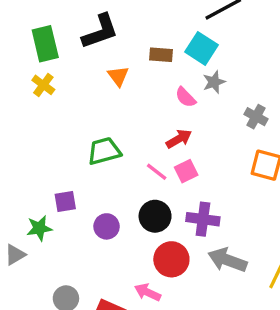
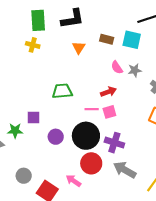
cyan square: (202, 48) -> (132, 40), turned -30
gray star: (214, 82) -> (135, 70), moved
yellow cross: (43, 85) -> (33, 45), turned -32
pink line: (157, 172) -> (92, 109), turned -48
black circle: (155, 216) -> (86, 136), size x1.4

